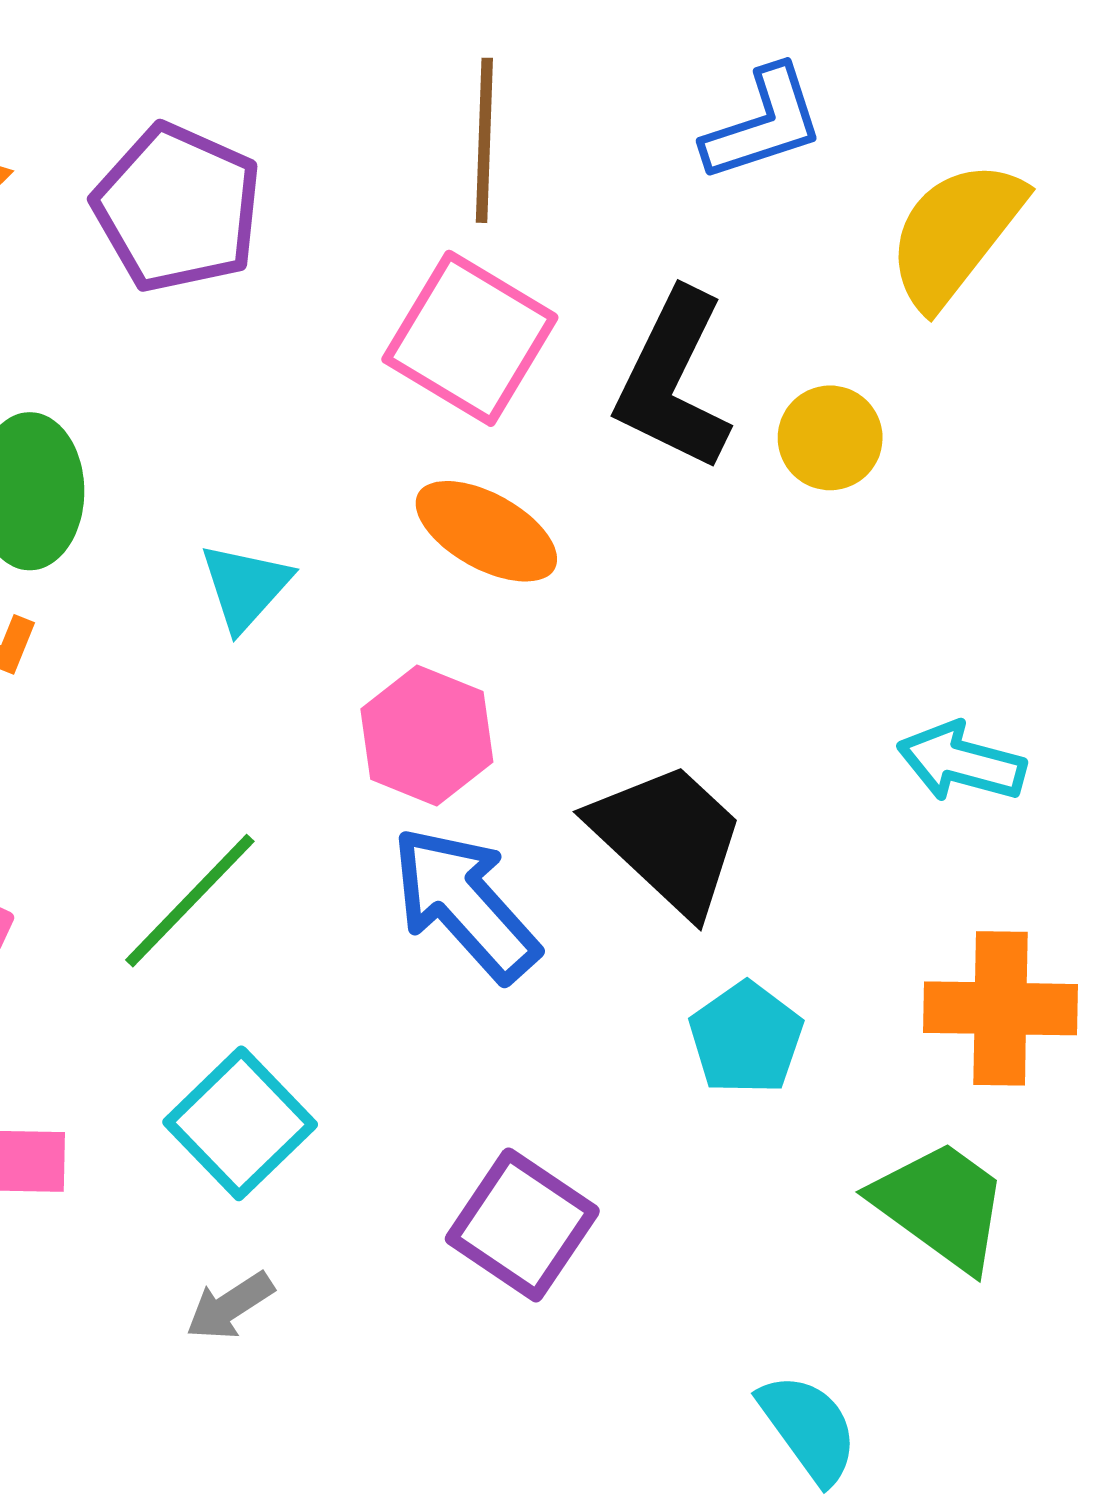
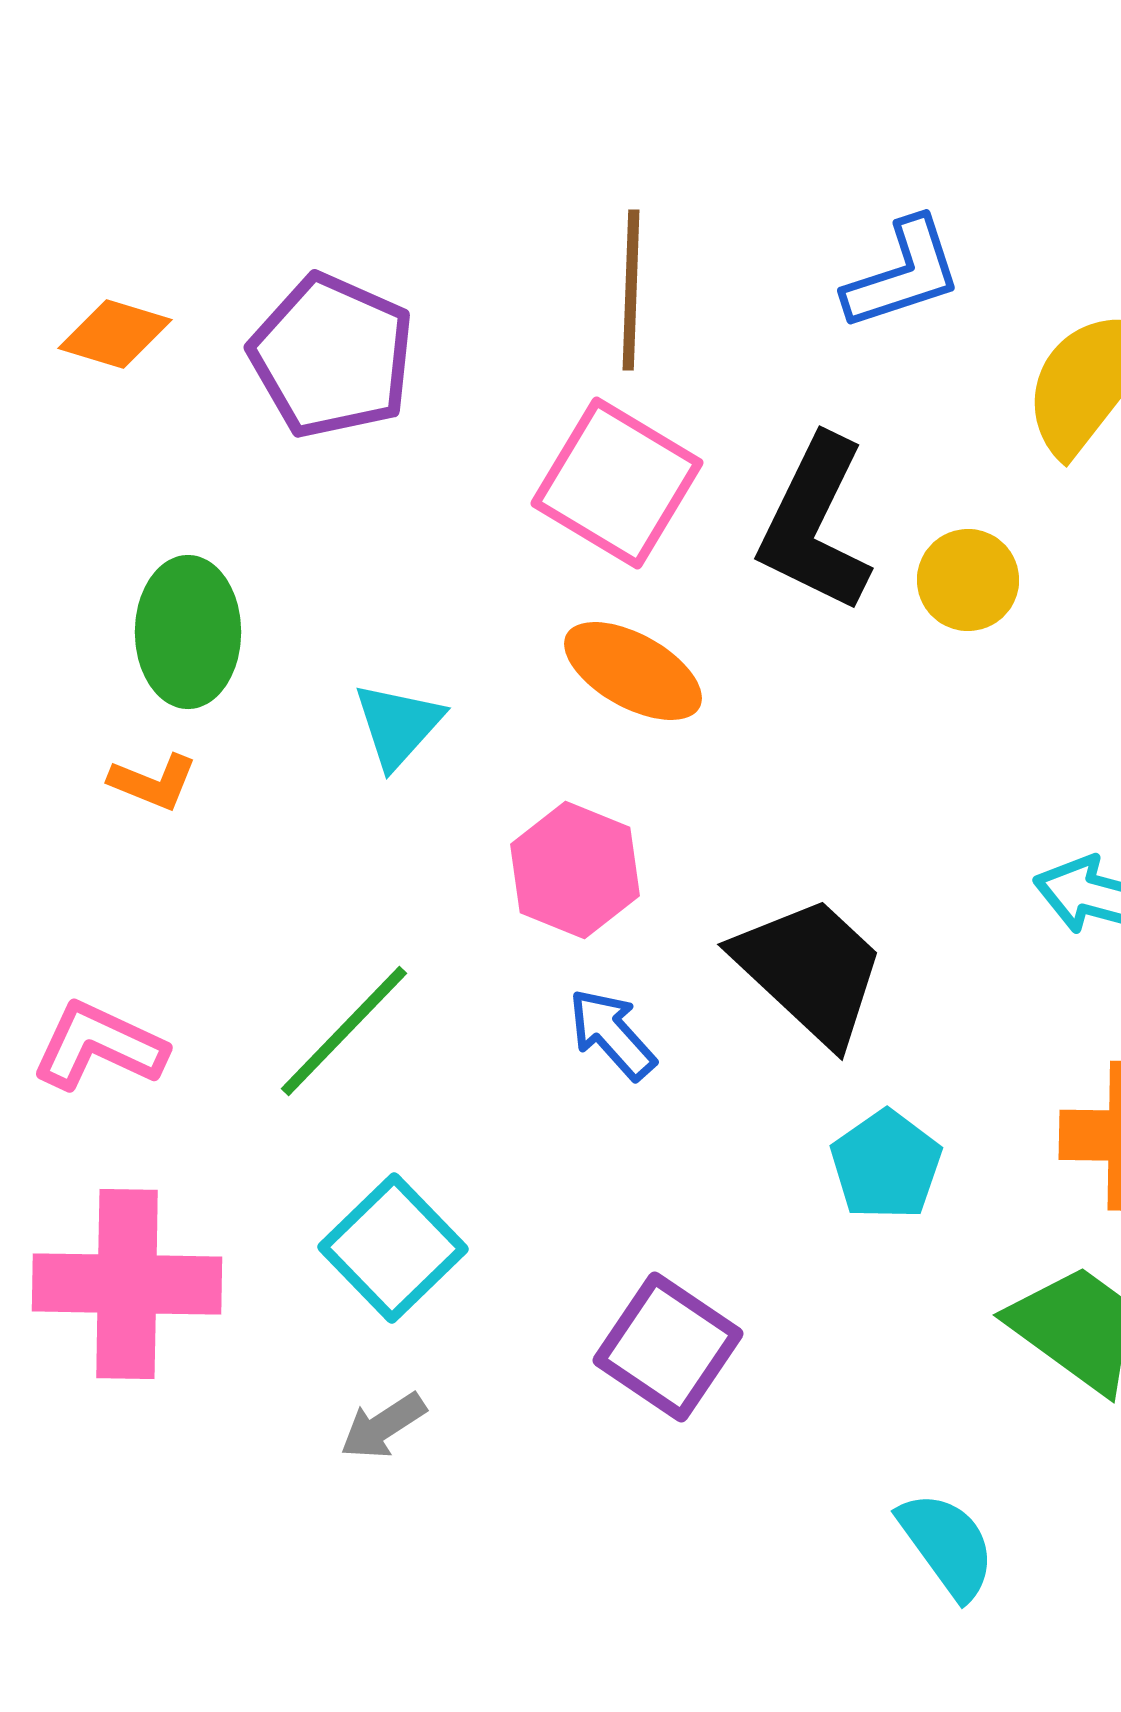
blue arrow: (465, 904) -> (612, 1034), size x0.6

